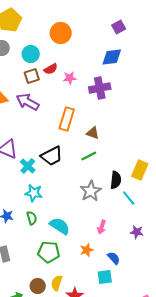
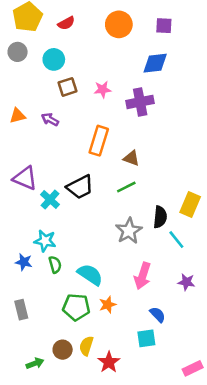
purple square: (119, 27) -> (164, 26), turned 32
orange circle: (61, 33) -> (119, 24), moved
red semicircle: (51, 69) -> (66, 23), moved
brown square: (32, 76) -> (68, 87), moved
purple arrow: (28, 102) -> (50, 119), size x0.6
cyan star: (34, 193) -> (45, 241), moved
pink arrow: (102, 227) -> (143, 276), size x1.5
orange star: (87, 250) -> (108, 305), moved

